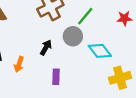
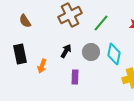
gray circle: (73, 36) -> (91, 52), moved
cyan diamond: (100, 51) -> (114, 54), turned 50

